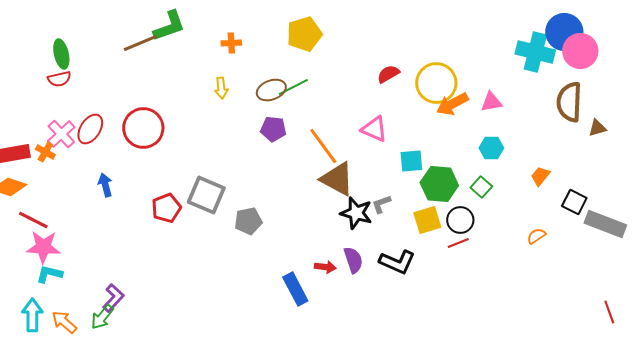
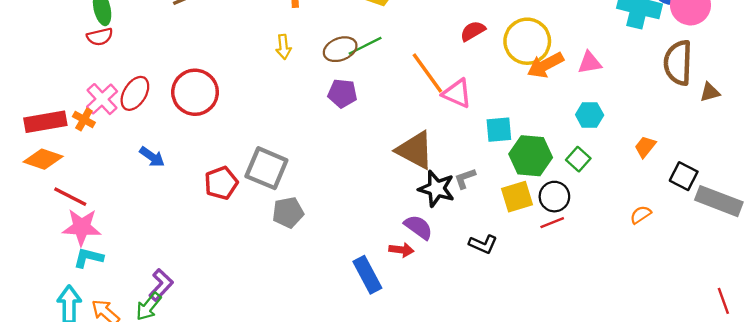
orange line: (323, 146) -> (427, 73), moved
blue arrow: (105, 185) -> (152, 157), turned 140
gray pentagon: (248, 221) -> (288, 212), moved
purple semicircle: (353, 260) -> (418, 227), moved, turned -36
black L-shape: (397, 262) -> (483, 244), size x0.7

